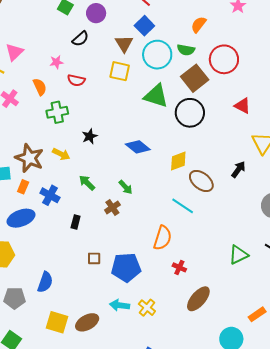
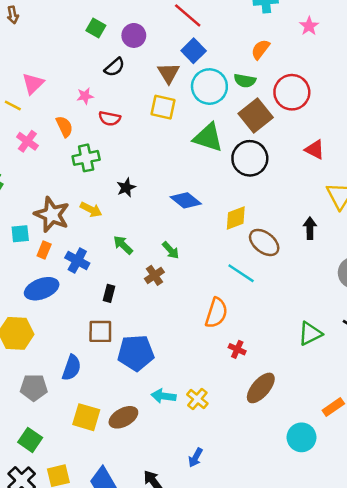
black arrow: (238, 169) -> (310, 228), turned -36
brown square: (94, 258) -> (100, 331), moved, size x1.5
blue pentagon: (126, 267) -> (136, 353), moved

